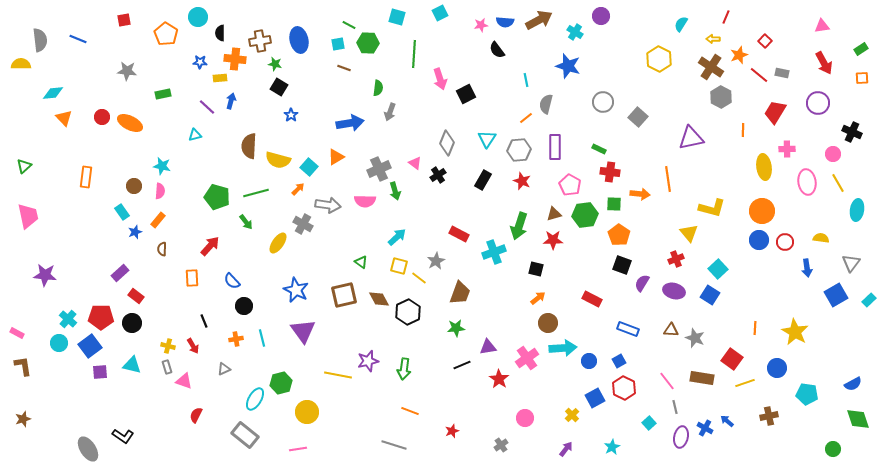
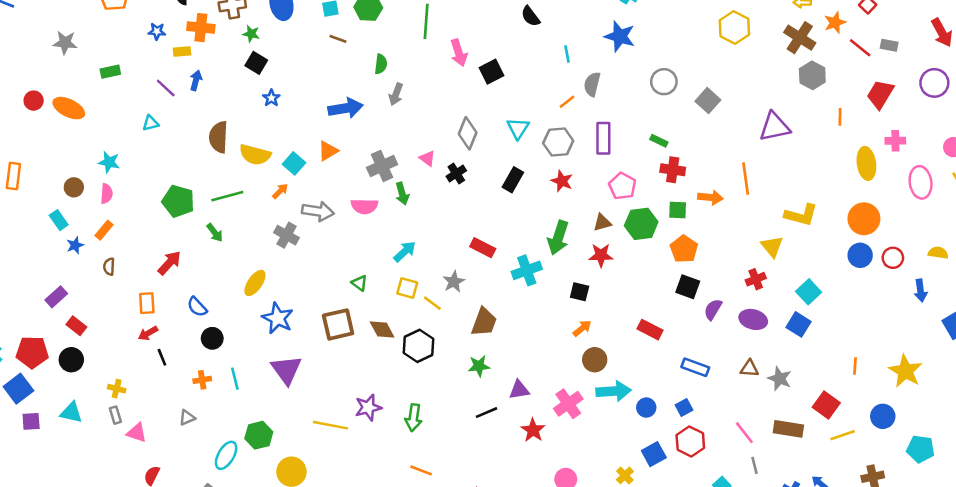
yellow ellipse: (278, 243) -> (255, 283), moved
red arrow: (193, 346) -> (148, 333), moved, turned 91

